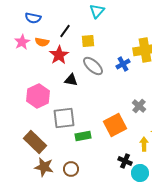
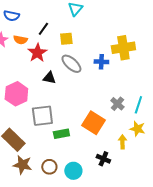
blue cross: (123, 64) -> (101, 62), turned 32
orange square: (115, 125) -> (93, 123), turned -30
cyan circle: (140, 173) -> (73, 171), moved

